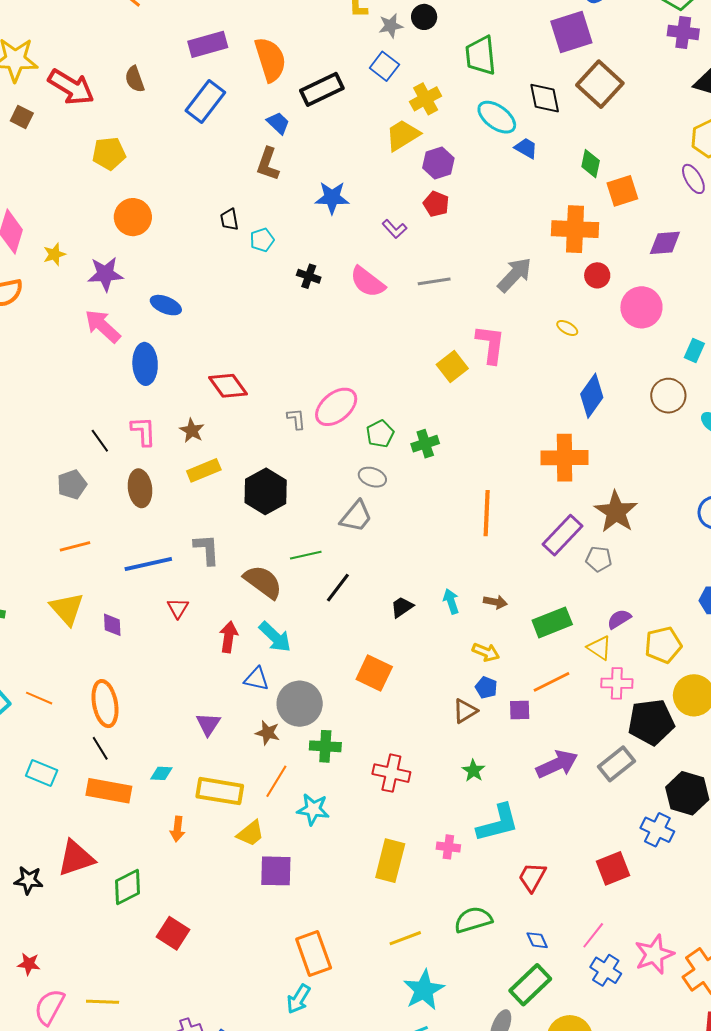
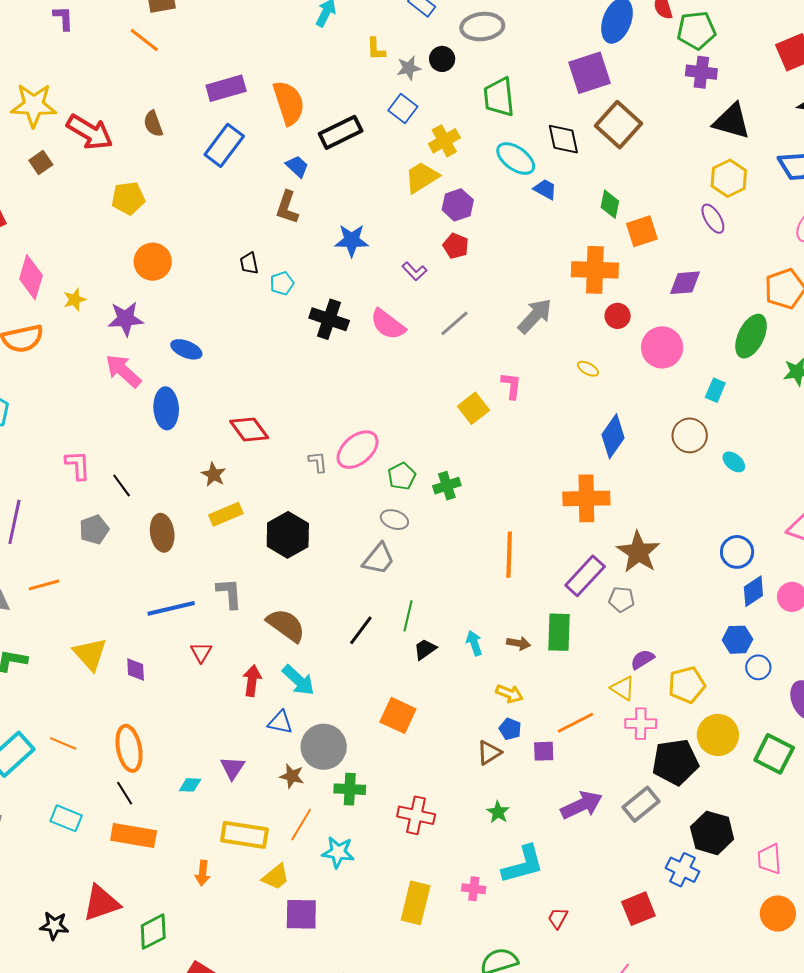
brown square: (22, 117) -> (41, 162), turned 30
black cross: (309, 276) -> (329, 319), size x1.6
gray line: (434, 281) -> (454, 323), turned -32
pink L-shape: (490, 344) -> (511, 386), size x0.7
pink L-shape: (143, 431) -> (78, 465), moved
orange line: (75, 546) -> (44, 585), moved
green line: (306, 555) -> (408, 616), moved, turned -64
green rectangle: (552, 622) -> (559, 632), moved, turned -66
cyan diamond: (161, 773) -> (190, 785), moved
red trapezoid: (532, 877) -> (558, 918), size x0.7

